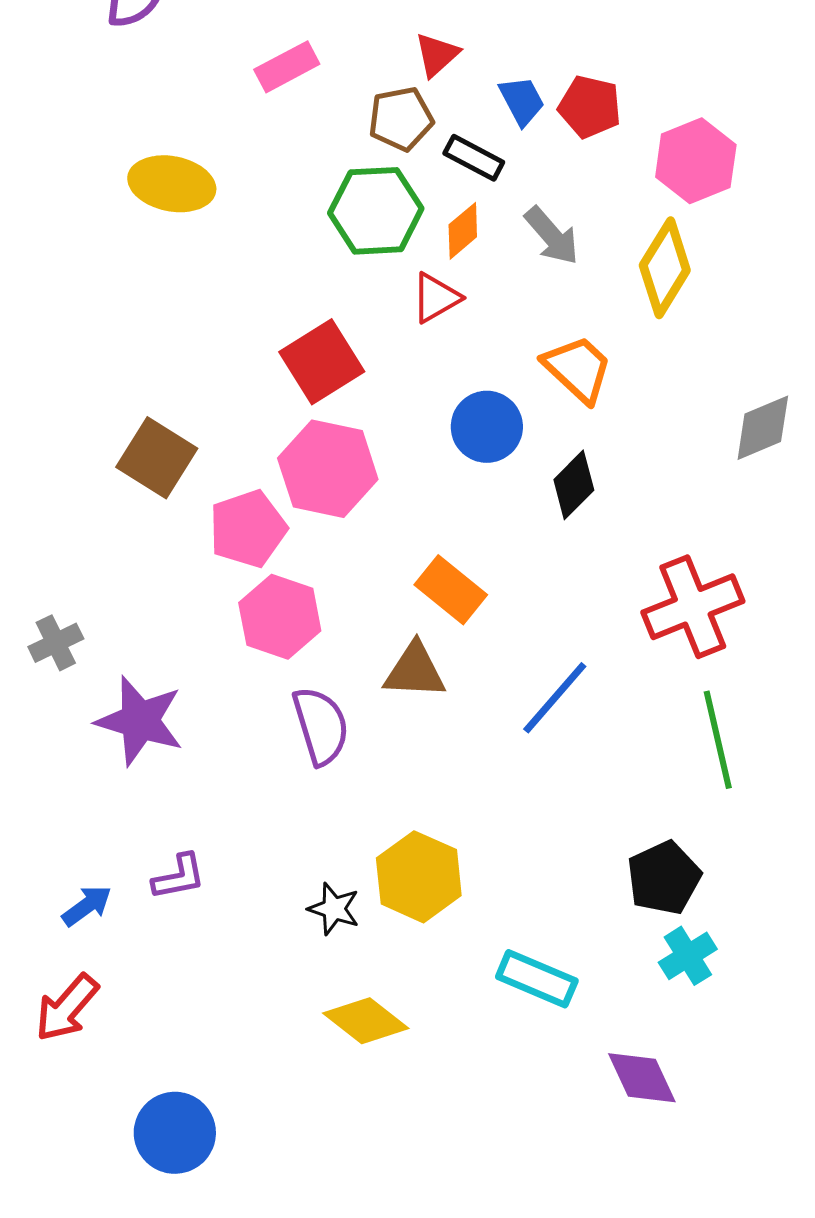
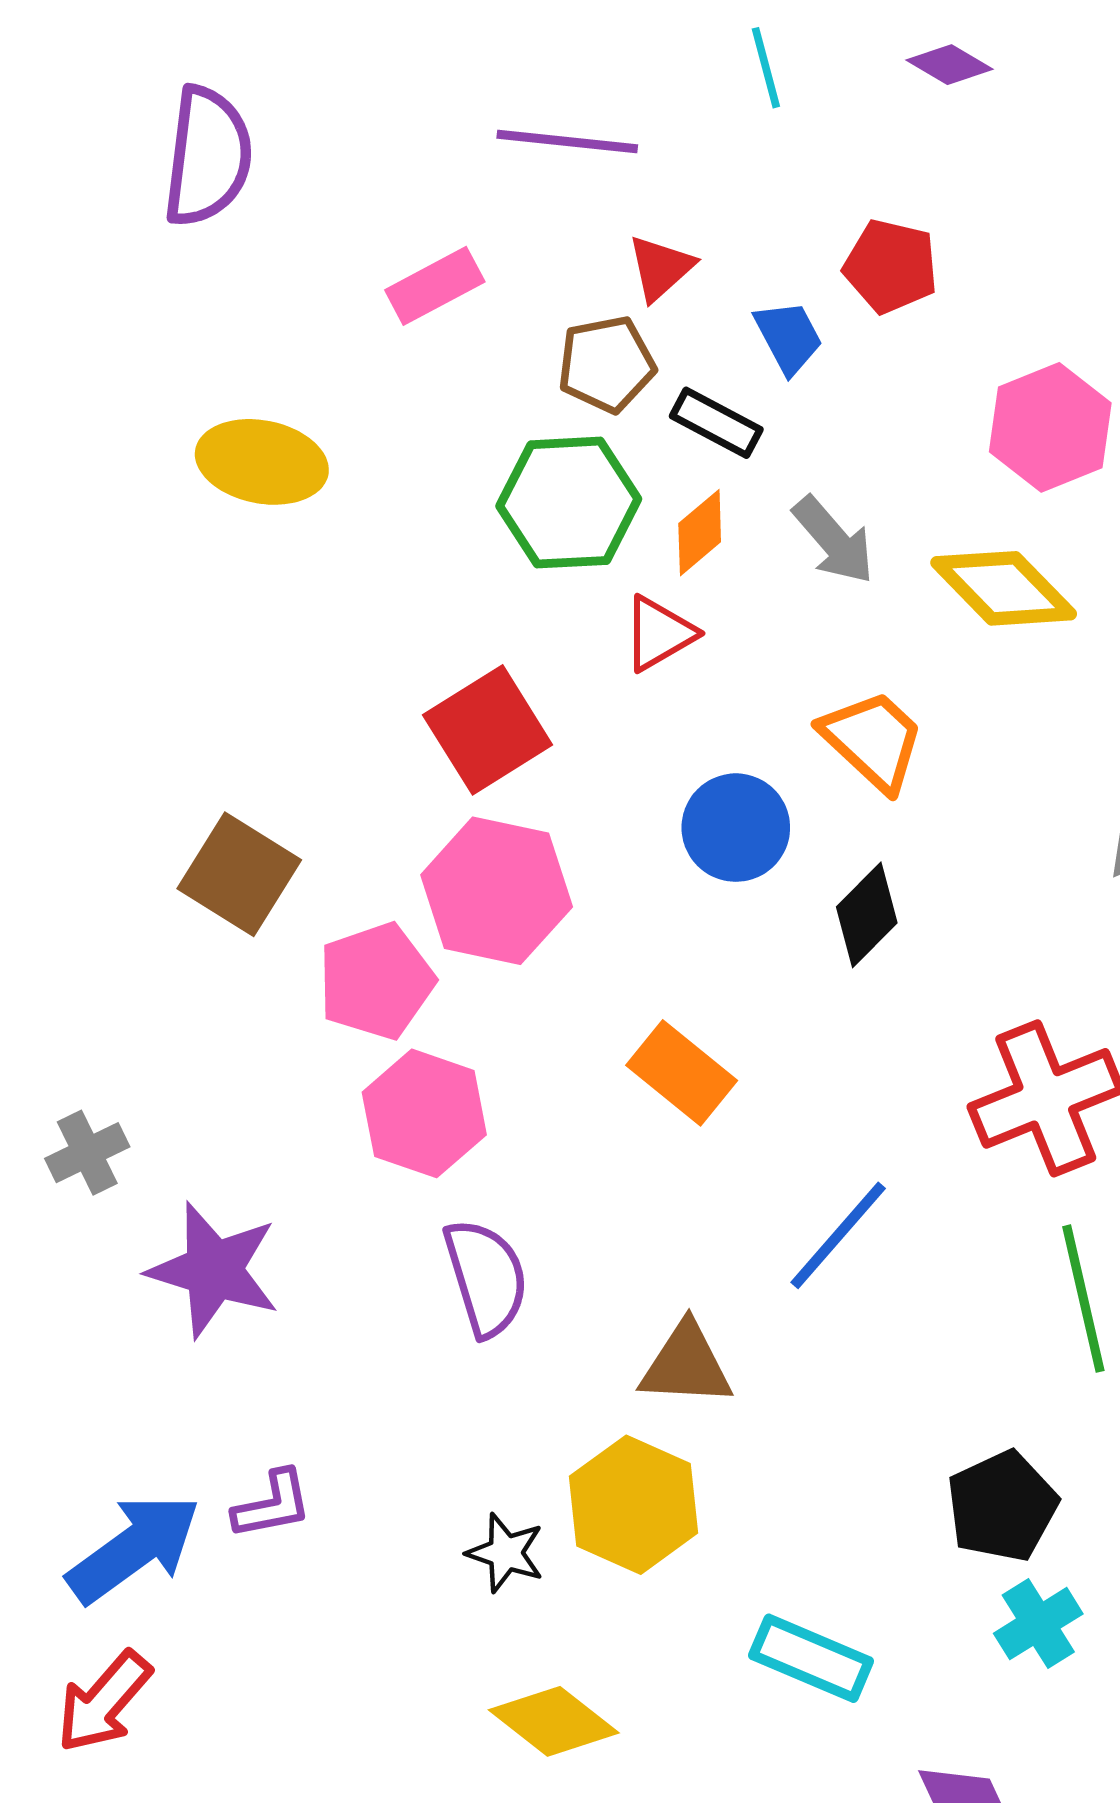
red pentagon: (590, 107) -> (891, 266), moved
yellow diamond: (665, 268) -> (1004, 588), turned -76
brown triangle: (415, 671) -> (686, 1365), moved
blue arrow: (87, 906) -> (134, 1548), size x1.8

